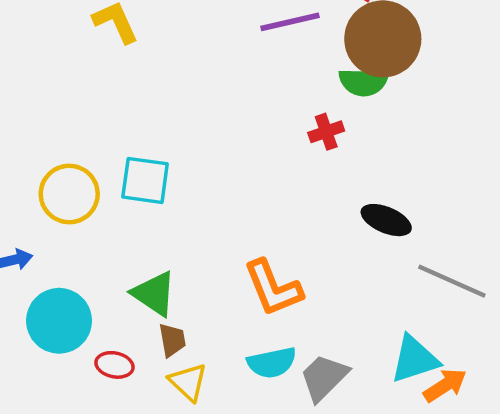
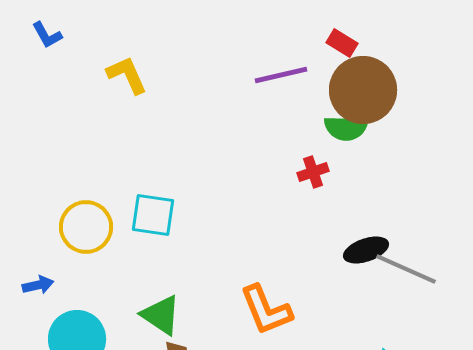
black ellipse: (386, 220) -> (366, 250), turned -42
gray line: (452, 281) -> (406, 269), moved

